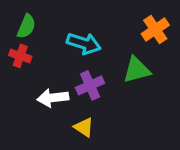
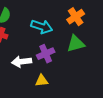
orange cross: (155, 29) -> (76, 17), moved
yellow triangle: (84, 127) -> (42, 81), turned -40

